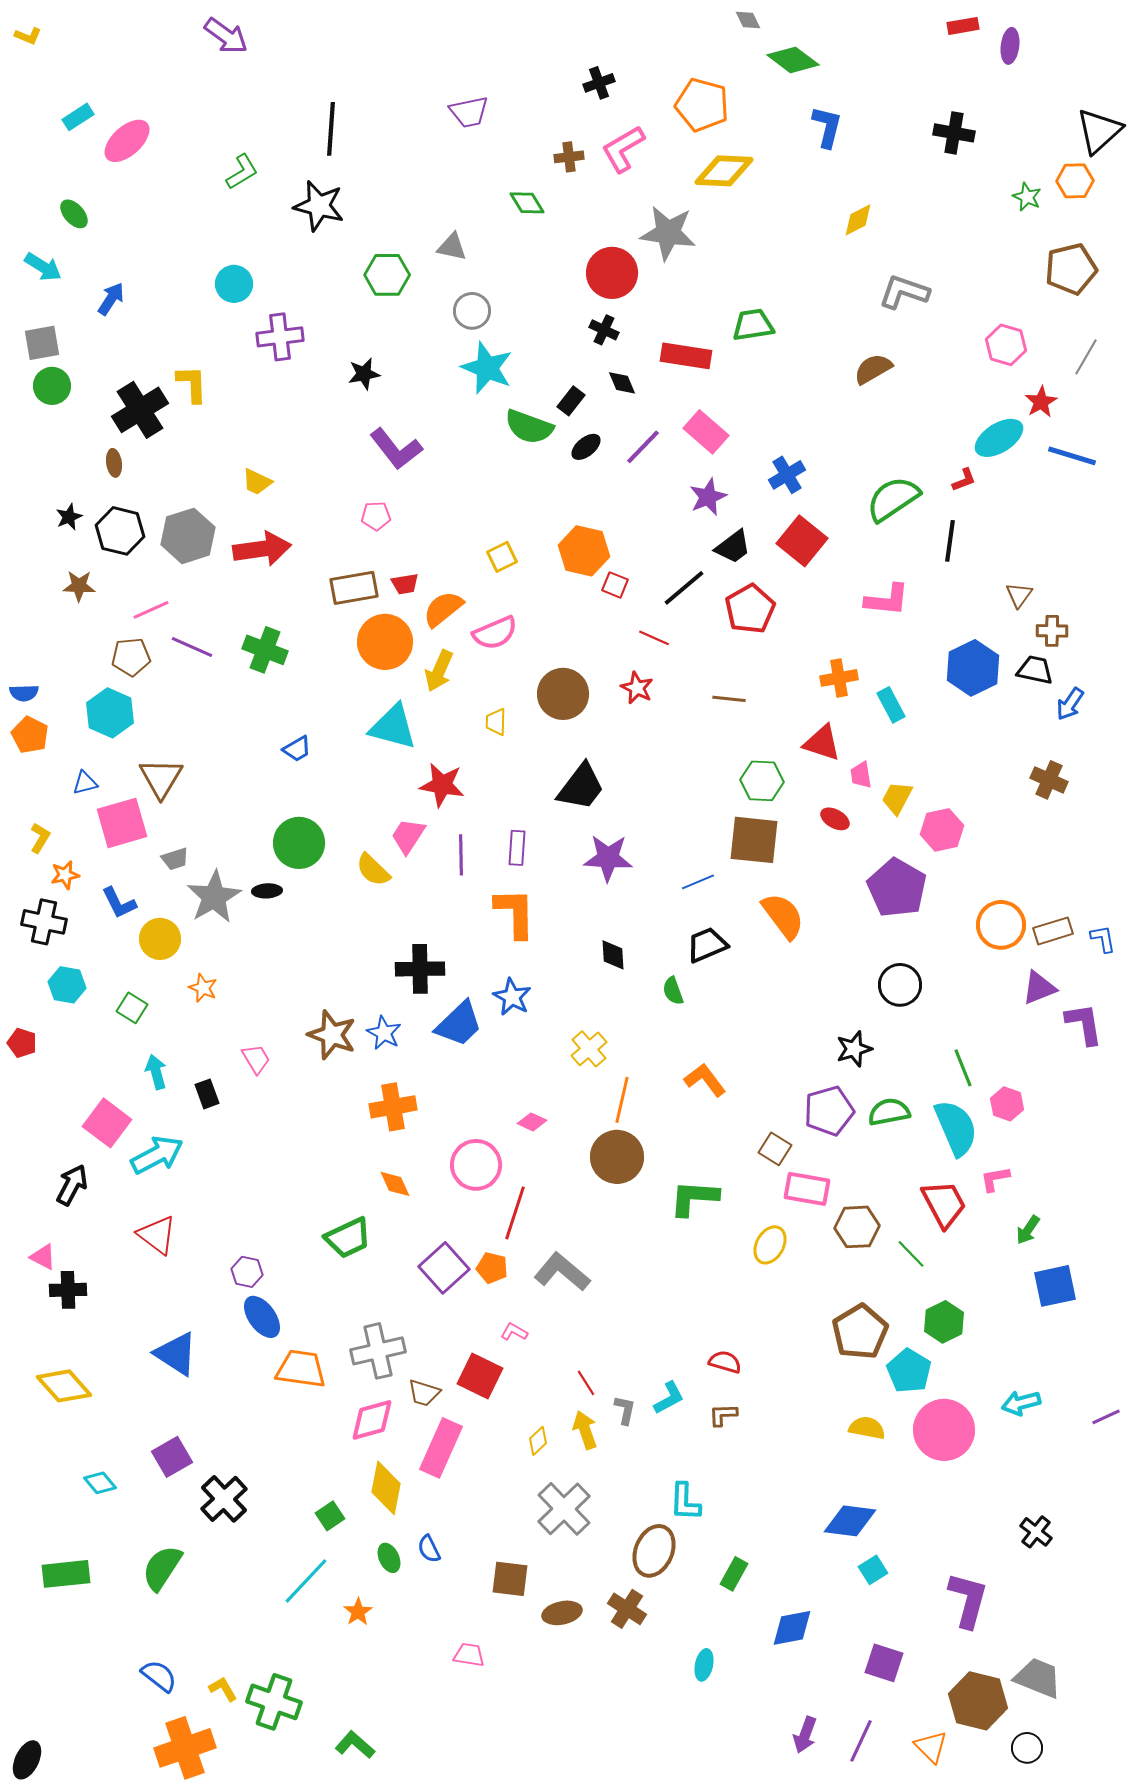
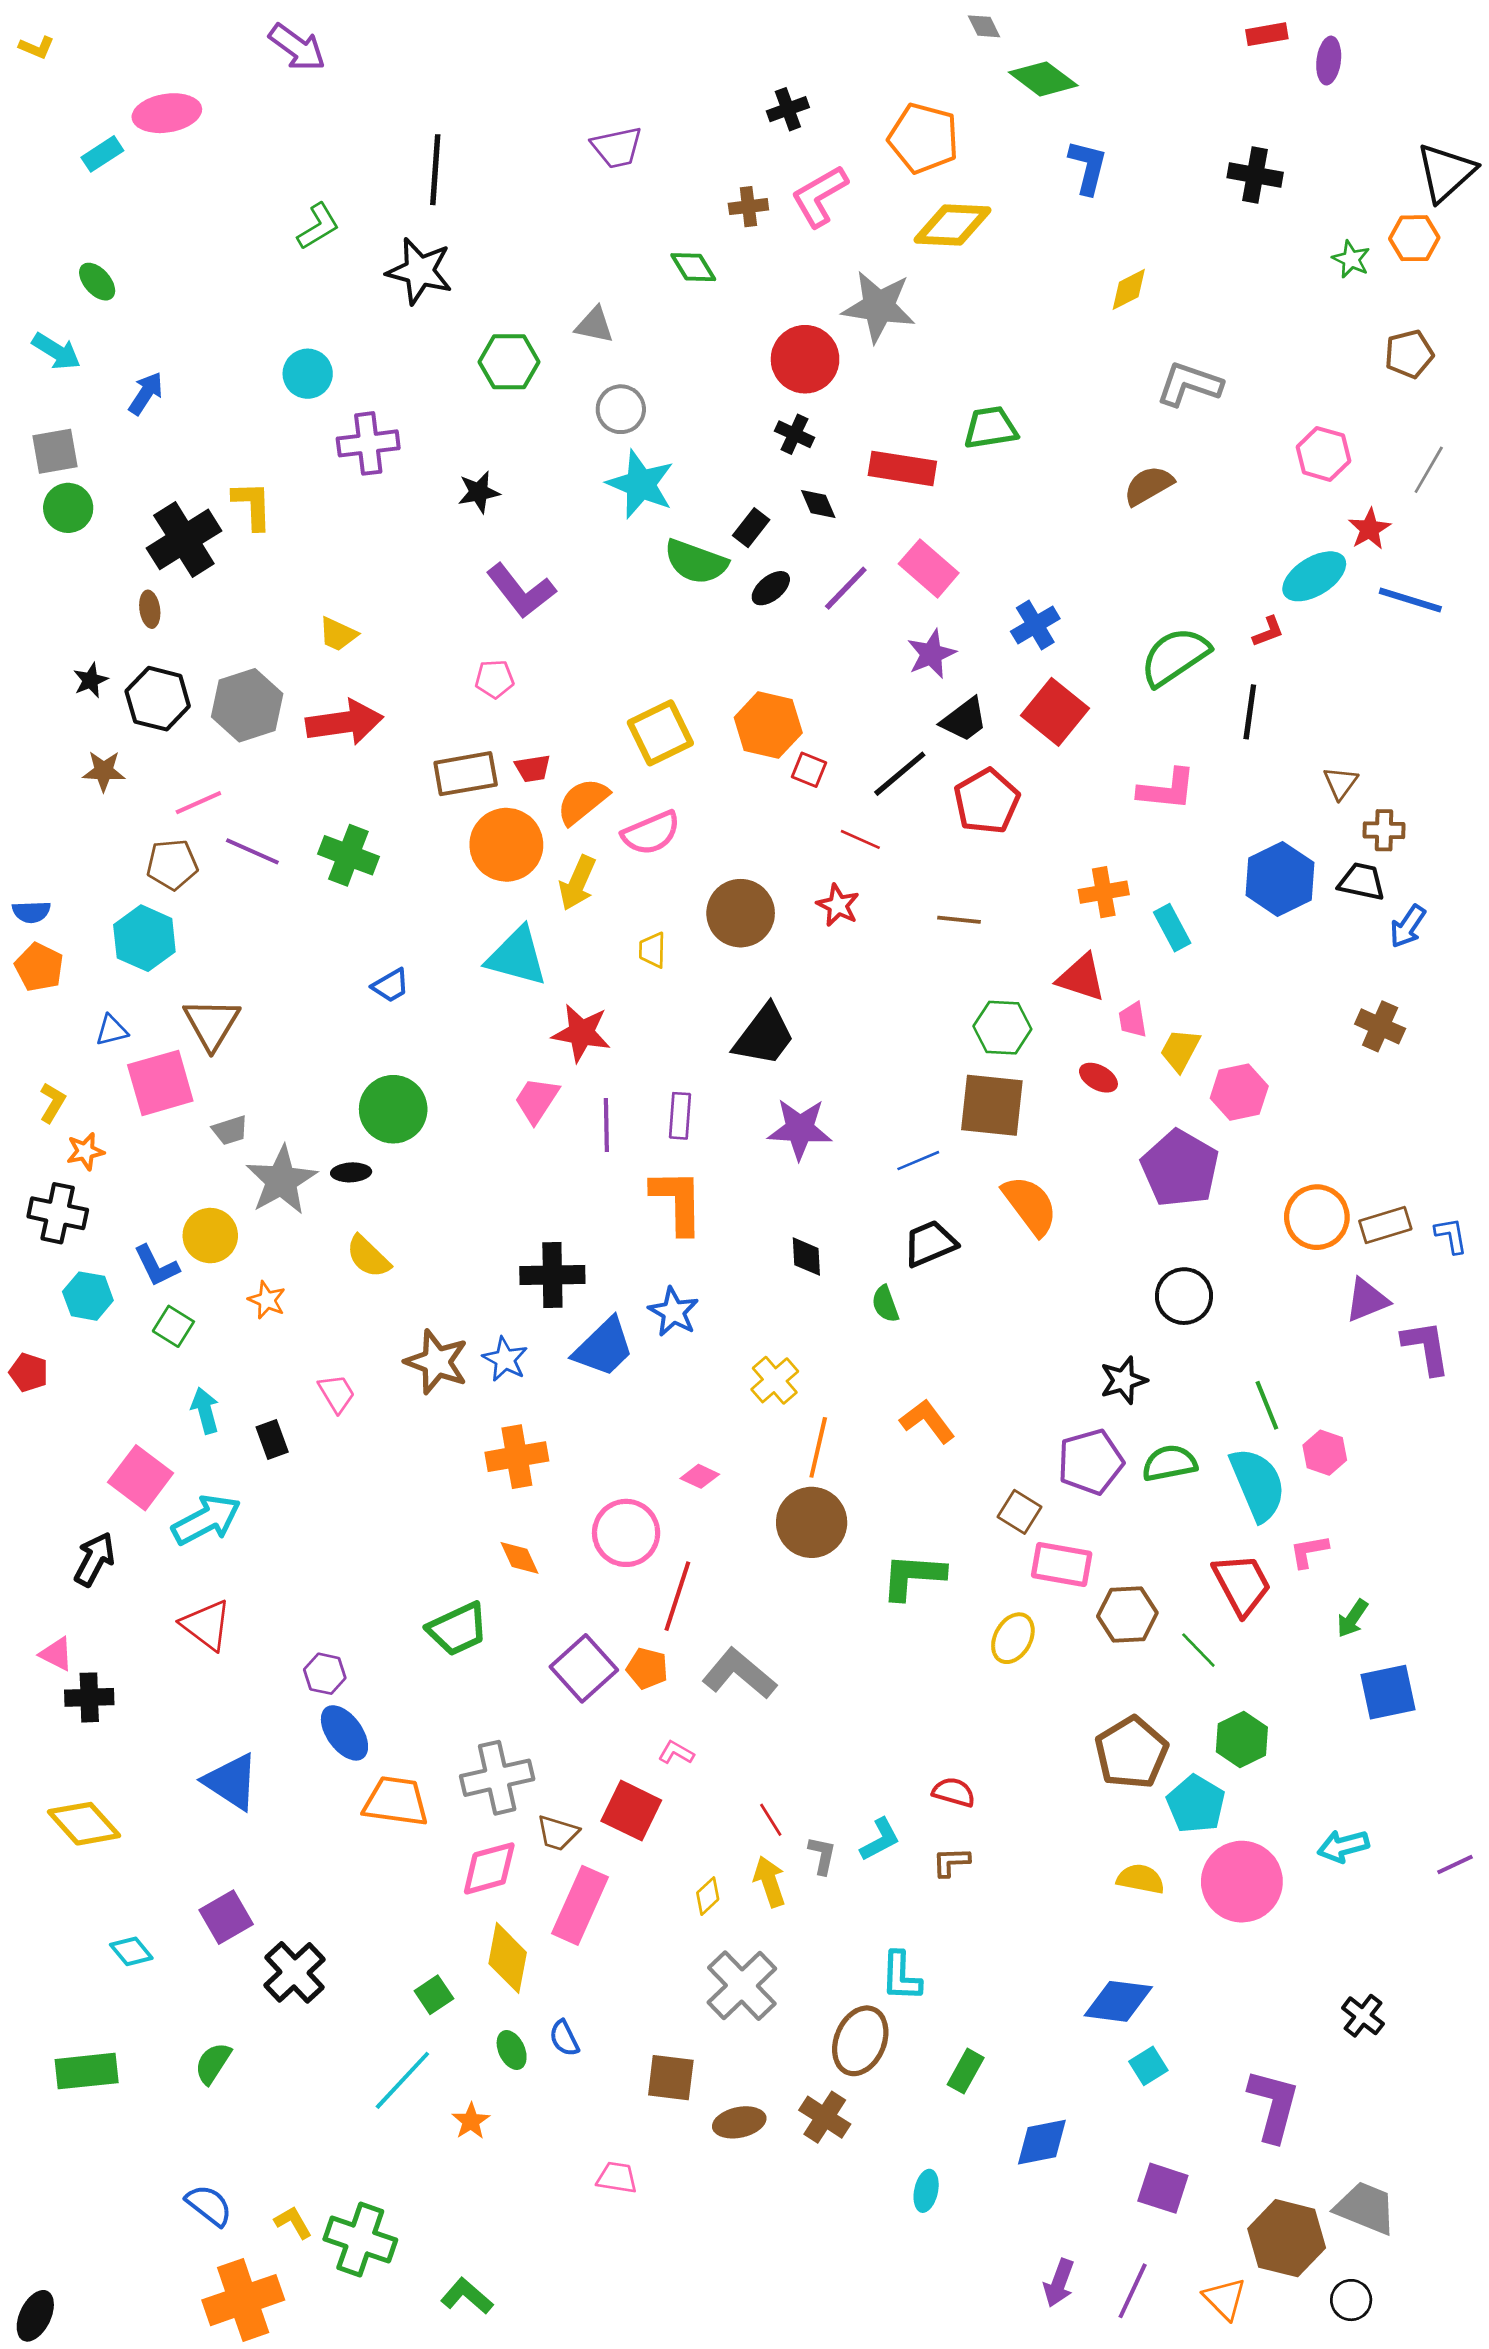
pink ellipse: (127, 141) -> (167, 113), moved, turned 33
brown pentagon: (1071, 269) -> (1409, 354), size x0.7
yellow square: (502, 557) -> (660, 733), size x1.6
yellow semicircle: (373, 870) -> (368, 1257), moved
blue L-shape: (119, 903) -> (156, 1266), moved
green semicircle: (162, 1568) -> (213, 2063), size x0.7

